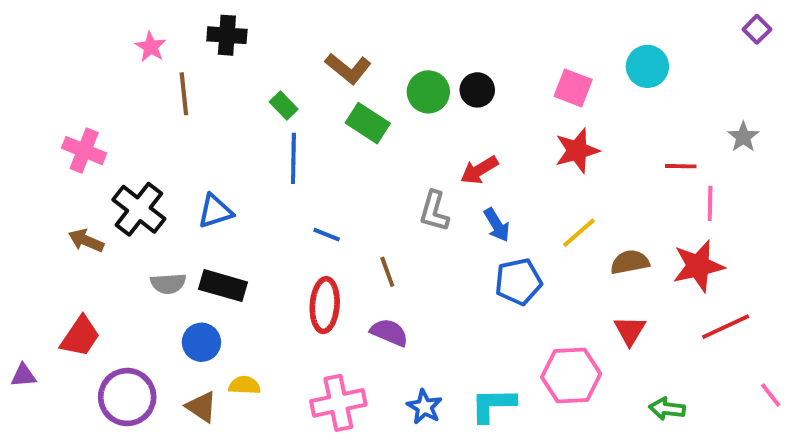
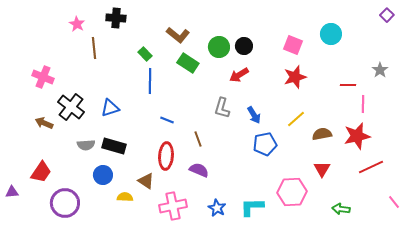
red arrow: (479, 170) -> (239, 75), moved
brown triangle: (201, 407) -> (146, 181), moved

